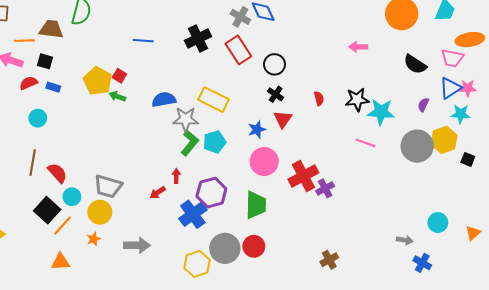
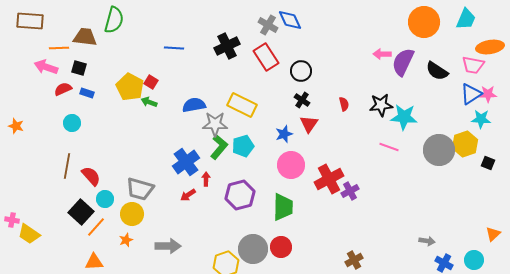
purple semicircle: (423, 105) -> (403, 62), moved, size x2.0
blue cross: (193, 214) -> (186, 162), moved
cyan circle: (438, 223) -> (474, 260), moved

